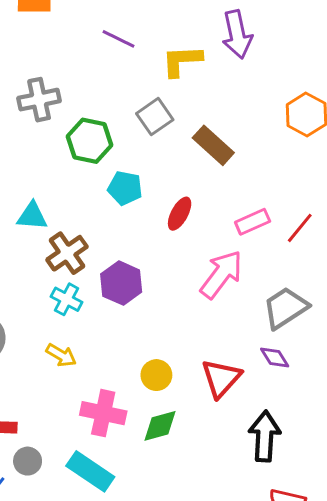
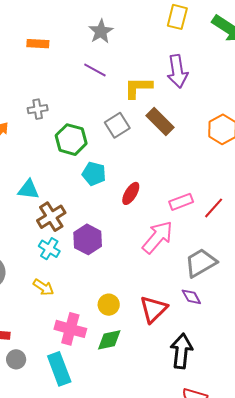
gray cross: (39, 100) -> (38, 109), size x0.7
brown rectangle: (213, 145) -> (160, 122), moved
cyan rectangle: (90, 471) -> (59, 369), turned 32

